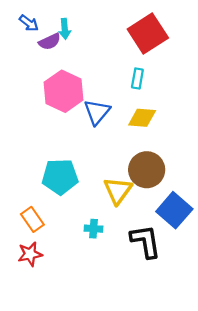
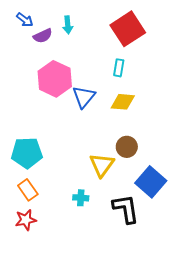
cyan arrow: (65, 29) -> (68, 25), moved
brown circle: (147, 170) -> (127, 147), size x0.7
cyan pentagon: (60, 177) -> (27, 153), moved

